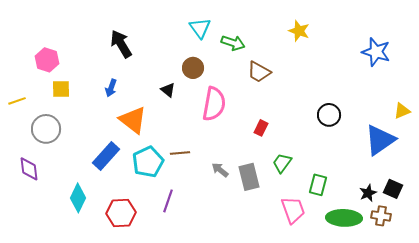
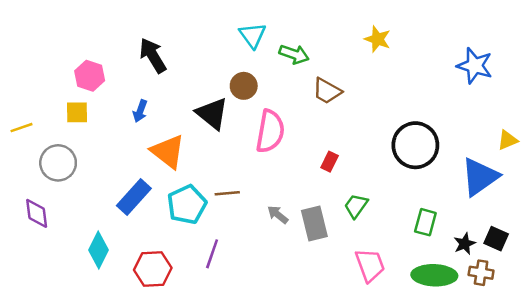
pink hexagon: (47, 60) -> (90, 76), moved
black triangle: (168, 90) -> (212, 114), size x1.8
black circle: (329, 115) -> (415, 145), size x1.6
green rectangle: (318, 185) -> (425, 222), moved

